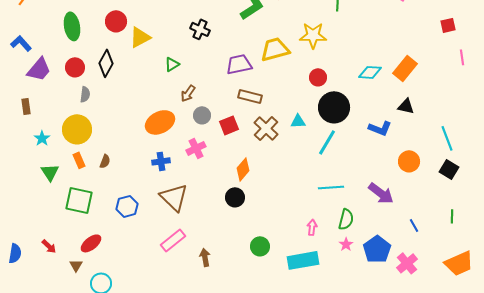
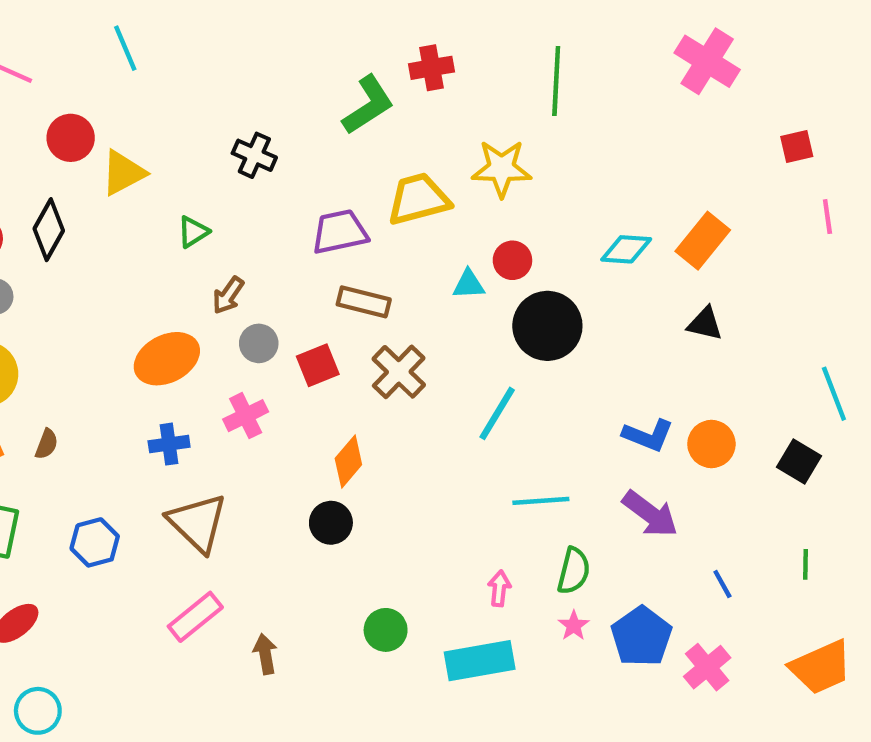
cyan triangle: (298, 121) -> (469, 284), moved
blue L-shape: (380, 128) -> (648, 435), moved
cyan line: (447, 138) -> (834, 394), moved
cyan line: (327, 142) -> (497, 413), moved

